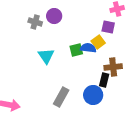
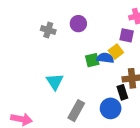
purple circle: (54, 16) -> (78, 24), moved
cyan triangle: (46, 56) -> (55, 82), moved
black rectangle: (104, 80) -> (122, 92), turned -32

